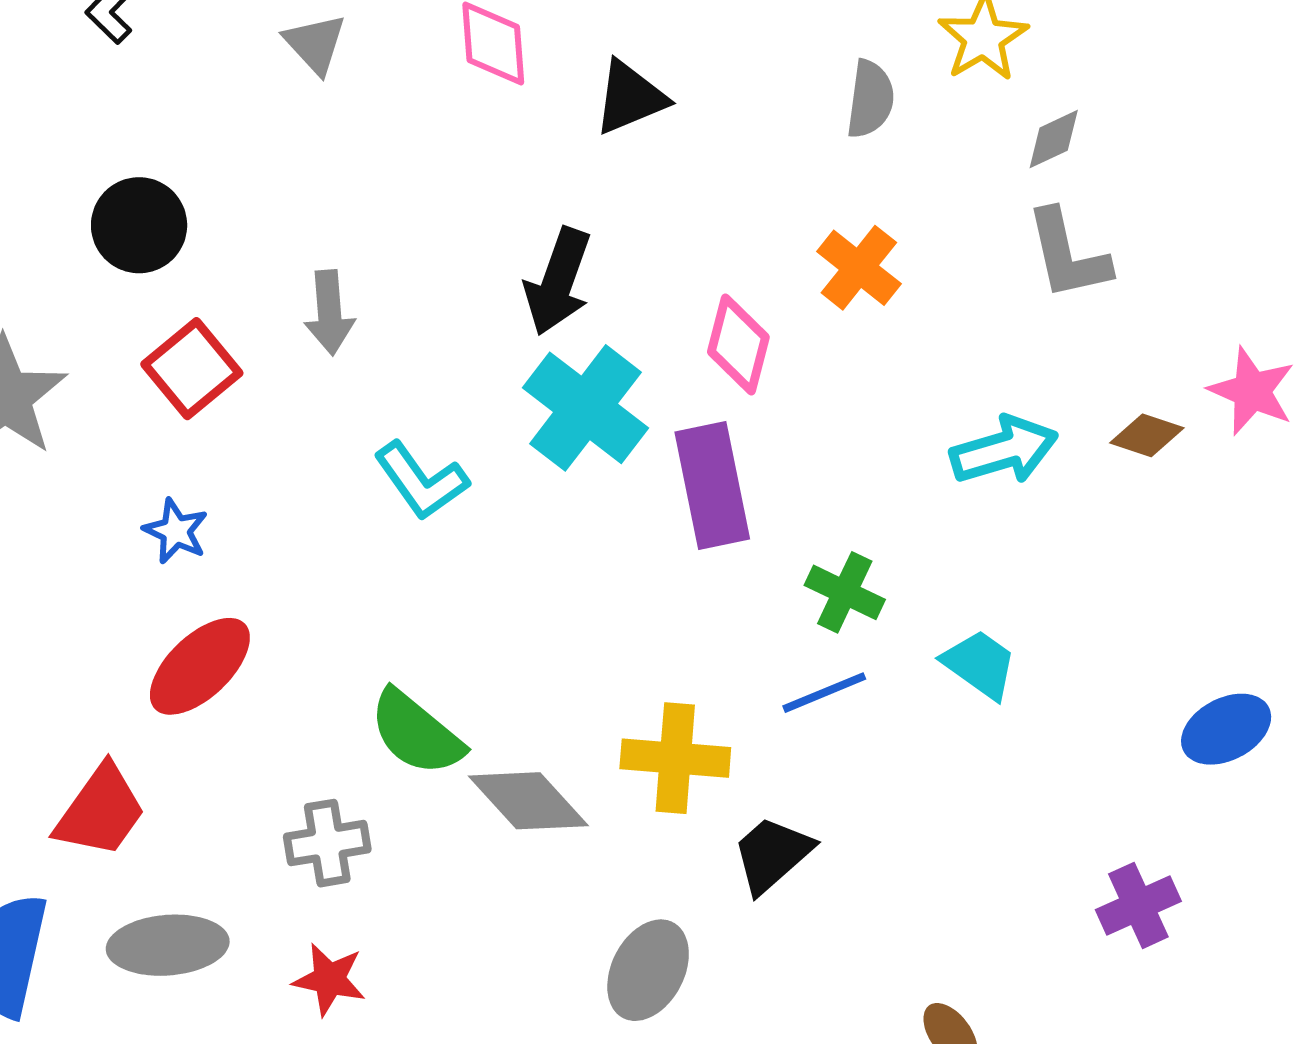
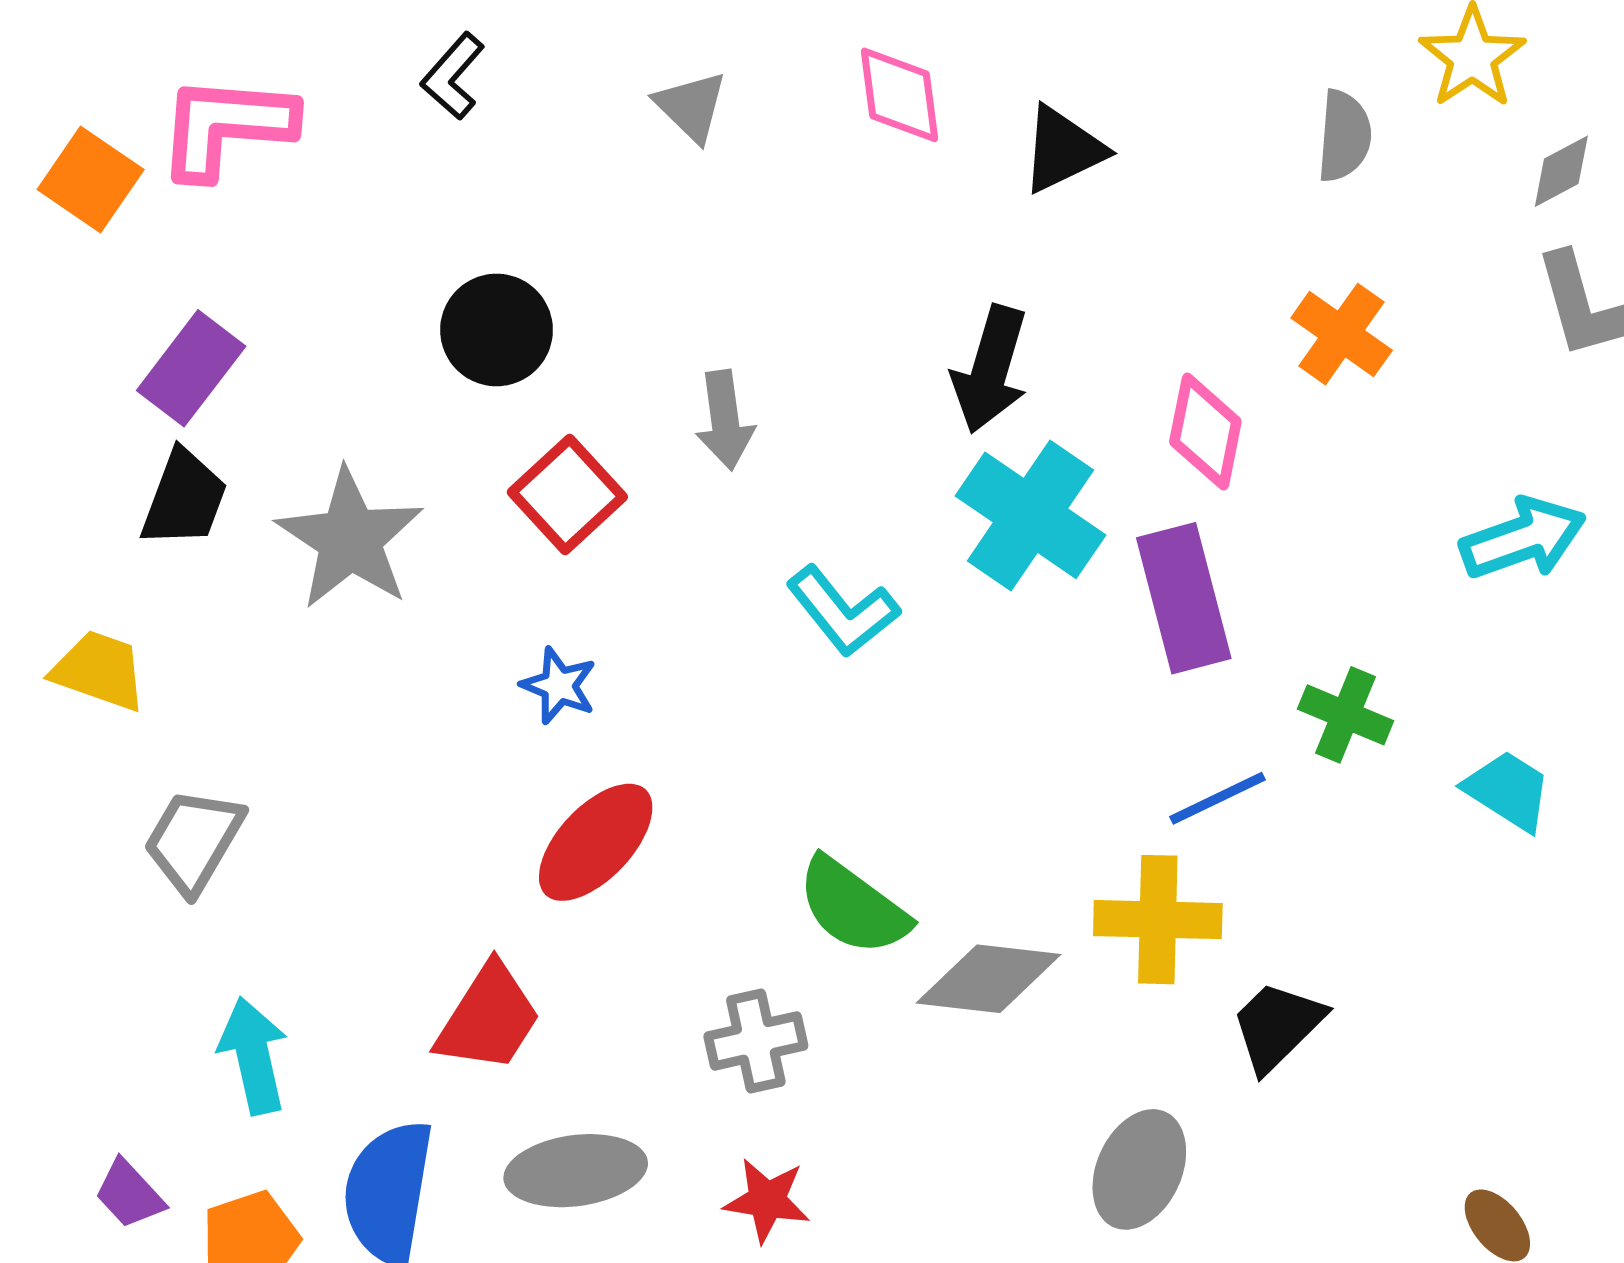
blue line: (824, 693) -> (1217, 798), moved
gray diamond: (528, 801) -> (989, 979), turned -38

